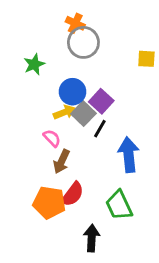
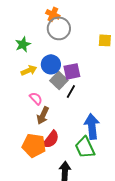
purple square: (101, 101) -> (72, 71), turned 36
yellow arrow: (64, 112) -> (29, 70), moved
blue arrow: (129, 155) -> (92, 126), moved

